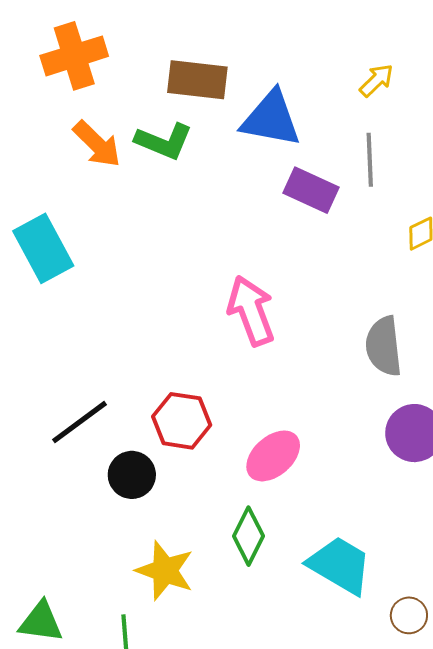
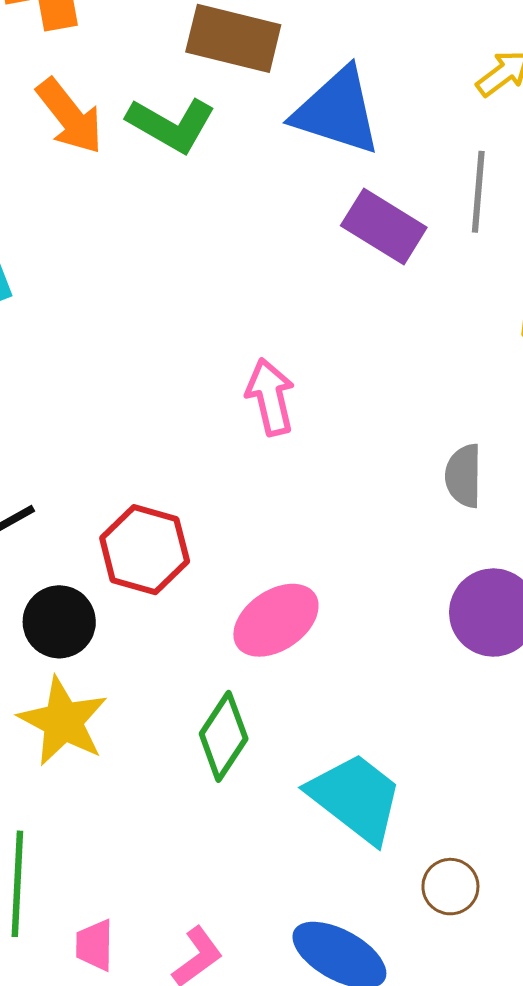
pink arrow: (251, 311) -> (270, 397), size x0.7
gray semicircle: (384, 346) -> (464, 476), size x0.7
yellow star: (165, 571) -> (63, 721), moved

